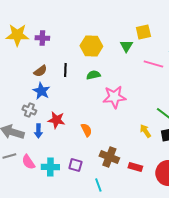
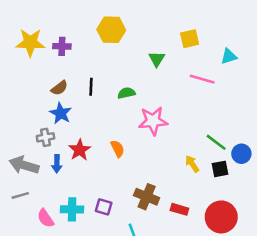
yellow hexagon: (91, 46) -> (111, 30), moved
green triangle: (126, 46) -> (157, 59), moved
gray cross: (29, 110) -> (45, 137), turned -32
red star: (56, 120) -> (80, 150), turned 30
orange semicircle: (86, 130) -> (118, 149), moved
pink semicircle: (28, 162) -> (45, 218), moved

